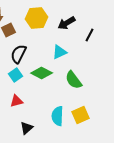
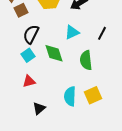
black line: (90, 35) -> (102, 33), moved
green diamond: (42, 73) -> (54, 53), turned 45
green semicircle: (74, 80) -> (86, 60), turned 30

